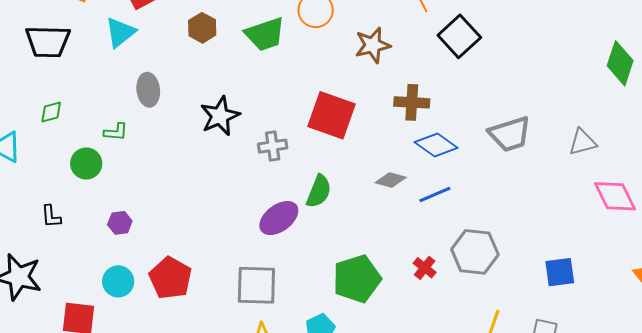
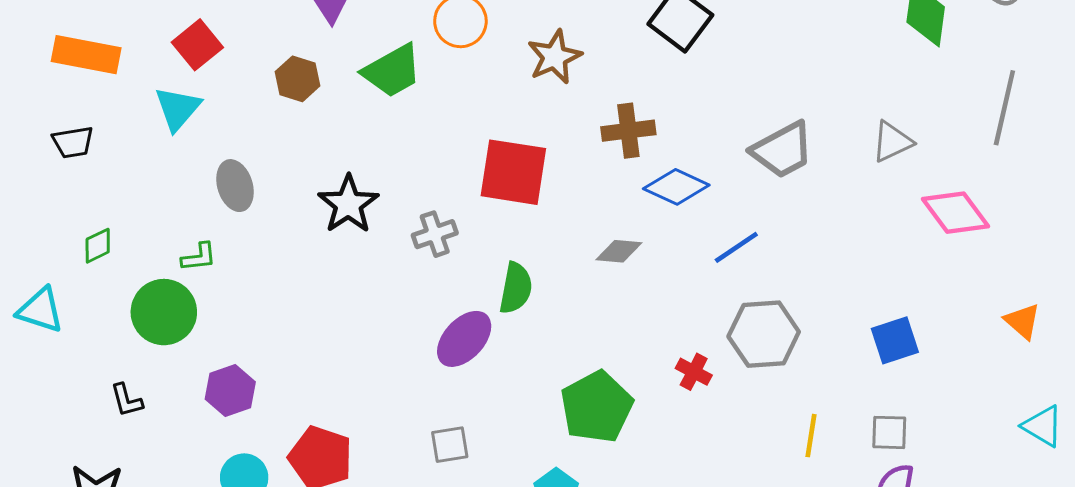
black trapezoid: (48, 41) -> (73, 142), size x0.6
green circle: (86, 164) -> (164, 312), size x1.4
blue line: (435, 194) -> (736, 247), moved
purple hexagon: (120, 223) -> (230, 390), size x1.4
gray square: (256, 285) -> (450, 445), size x0.6

